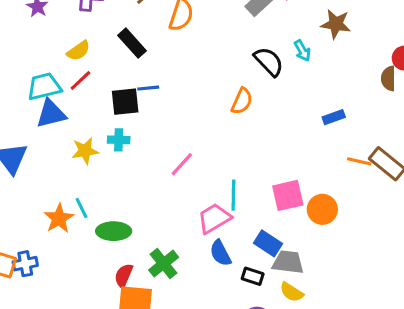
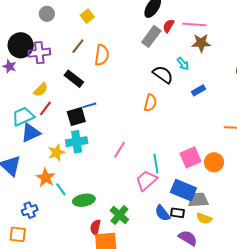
blue rectangle: (334, 117) -> (198, 90), moved
cyan cross: (119, 140) -> (77, 142), size x1.5
orange star: (59, 218) -> (46, 178), moved
blue rectangle: (268, 243) -> (183, 190), size x1.4
blue semicircle: (220, 253) -> (162, 213), moved
blue cross: (25, 264) -> (30, 210), moved

